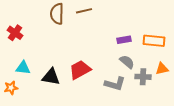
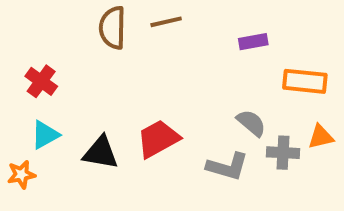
red cross: (15, 33) -> (41, 81), moved
purple rectangle: (124, 40) -> (253, 42), moved
cyan triangle: (23, 68) -> (45, 135), turned -35

